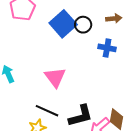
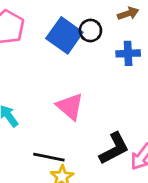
black line: (47, 111) -> (49, 157), moved

